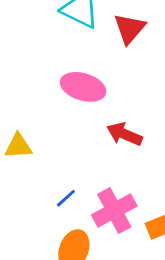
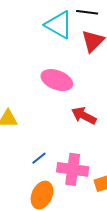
pink cross: (114, 211) -> (73, 169), turned 32

